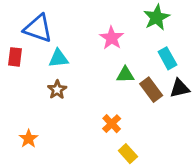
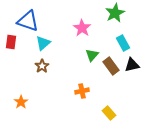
cyan triangle: (59, 58) -> (43, 43), turned -35
green triangle: (125, 75) -> (92, 55), turned -48
orange cross: (112, 124) -> (82, 91), turned 32
yellow rectangle: (128, 154) -> (109, 113), moved

